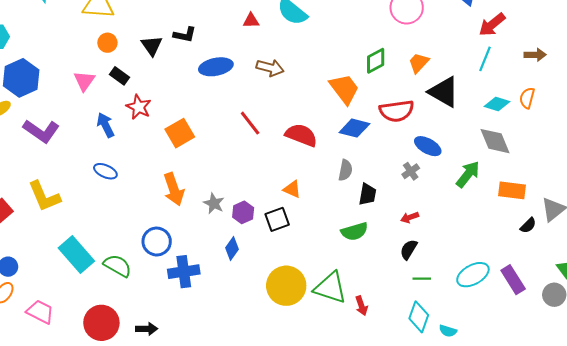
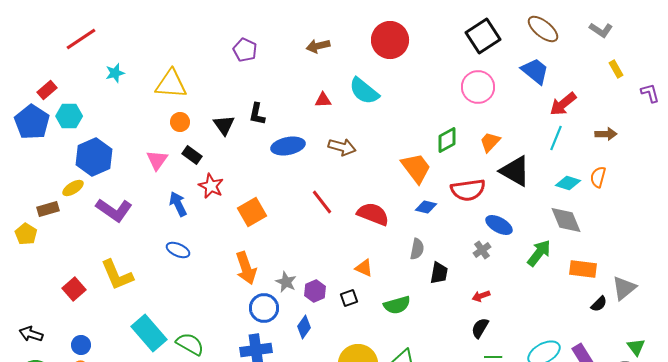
black L-shape: (185, 35) -> (257, 114), turned 90
blue diamond: (354, 128) -> (426, 207), size x0.7
black square: (277, 219) -> (349, 298), size x0.7
green semicircle: (354, 231) -> (397, 305), moved
blue circle: (157, 242) -> (264, 308), moved

